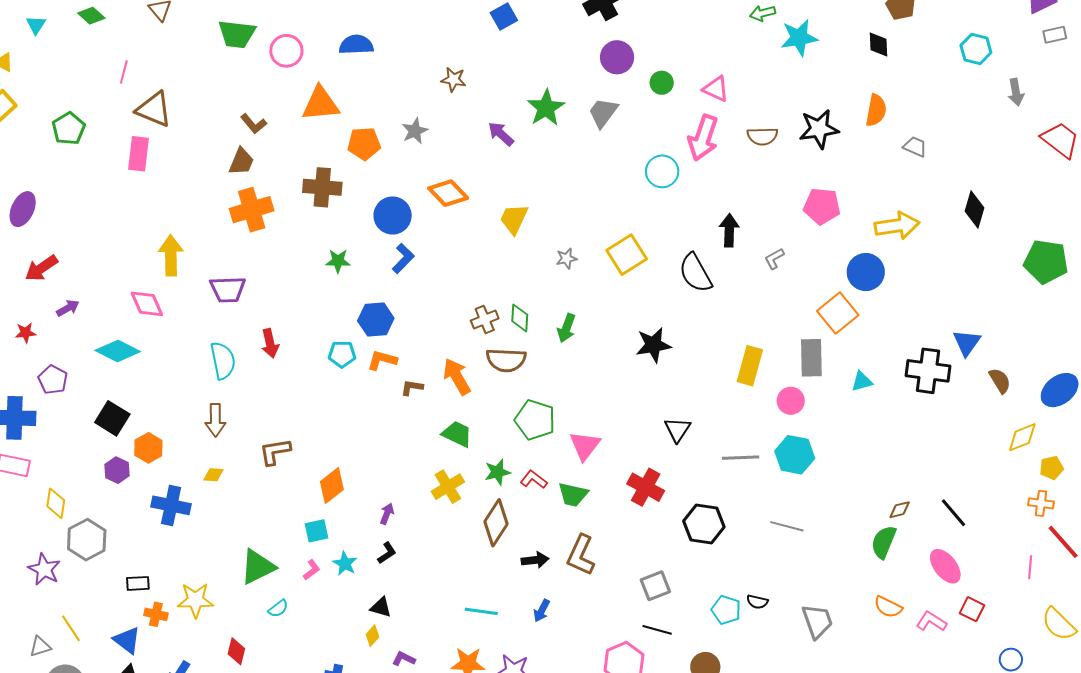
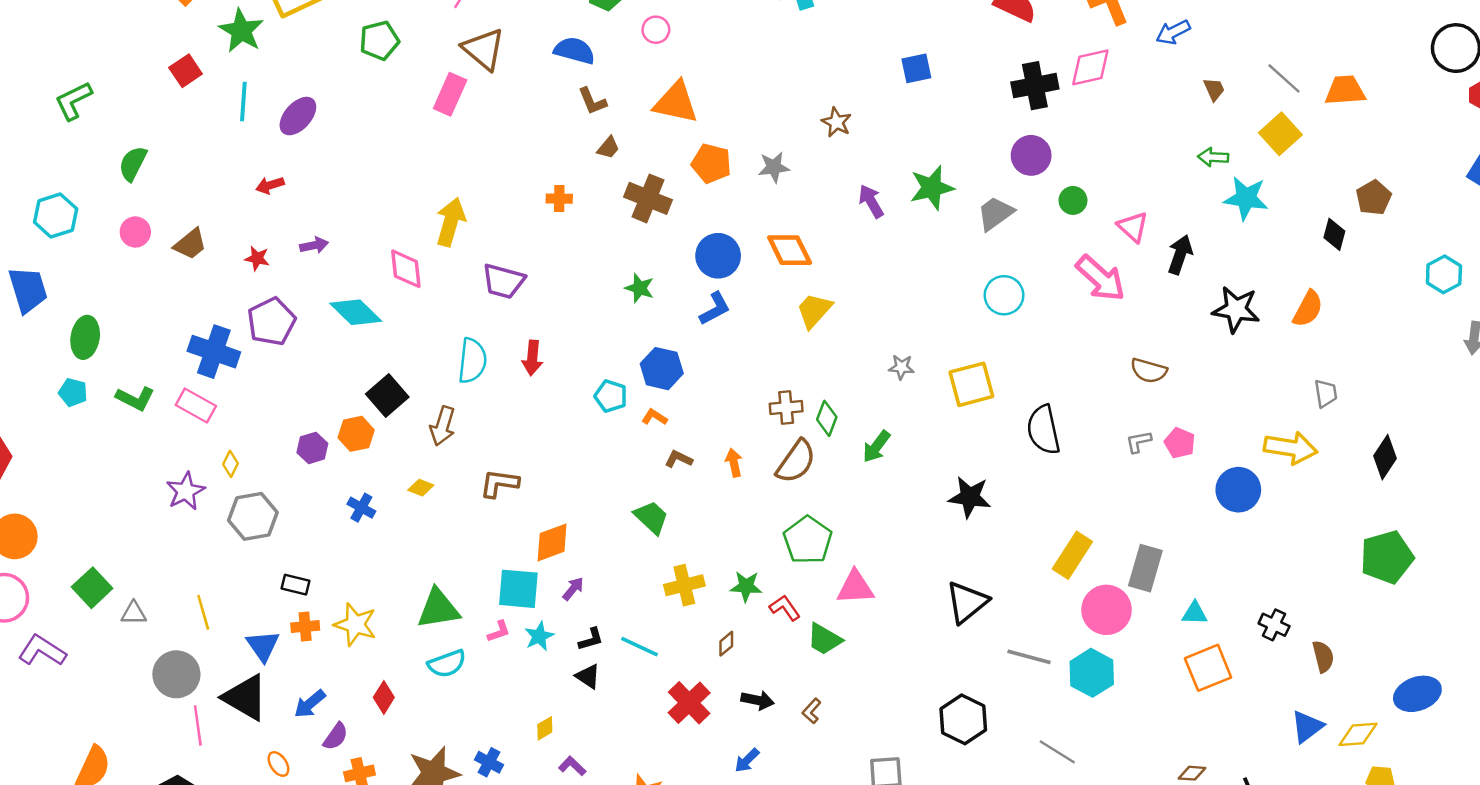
blue semicircle: (356, 45) -> (574, 51), moved
pink circle: (286, 51) -> (656, 30), size x0.7
brown semicircle: (762, 136) -> (1149, 371), moved
pink arrow: (703, 138) -> (1101, 278), turned -84
gray trapezoid: (915, 147) -> (1326, 393), moved, turned 40
brown trapezoid: (241, 162) -> (608, 148), moved, size x0.7
cyan circle: (662, 171) -> (1004, 295), moved
pink pentagon: (822, 206) -> (1180, 443), moved, size x0.7
orange cross: (252, 210) -> (559, 199), size x0.5
yellow trapezoid: (514, 219) -> (814, 310), moved
black arrow: (729, 230) -> (1180, 255), moved
green pentagon: (1046, 262) -> (1387, 557), moved, turned 30
red arrow: (41, 268) -> (270, 185), moved, size x0.7
orange square: (838, 313) -> (1208, 668), moved
blue triangle: (967, 343) -> (1307, 727), moved
orange L-shape: (382, 360) -> (654, 417), size x0.7
brown semicircle: (506, 360) -> (796, 462), turned -75
black cross: (928, 371) -> (1274, 625), size x0.6
orange arrow: (457, 377) -> (734, 463), size x0.6
purple pentagon: (53, 380) -> (271, 322), size x1.4
brown semicircle: (1000, 381) -> (1323, 657), moved
pink circle: (791, 401) -> (1107, 610), size x1.5
black square: (112, 418) -> (387, 396), moved
black triangle: (677, 430) -> (967, 602), size x1.4
green trapezoid: (457, 434) -> (651, 517), moved
pink triangle: (585, 446) -> (855, 587), turned 32
red cross: (646, 487) -> (689, 703), moved
yellow diamond: (56, 503) -> (231, 464), size x0.7
blue cross: (171, 505) -> (361, 508), size x0.6
purple arrow: (387, 514) -> (573, 589), moved
brown diamond: (496, 523) -> (726, 644), size x0.5
cyan square: (317, 531) -> (518, 589), size x1.5
brown L-shape: (581, 555) -> (812, 711), size x0.5
purple star: (44, 569) -> (186, 491), moved
black triangle: (381, 607) -> (588, 676), moved
cyan semicircle: (278, 609) -> (447, 664), size x1.5
cyan line: (481, 611) -> (639, 647), moved
orange cross: (156, 614) -> (305, 627), turned -35
gray triangle: (40, 646) -> (134, 613), moved

